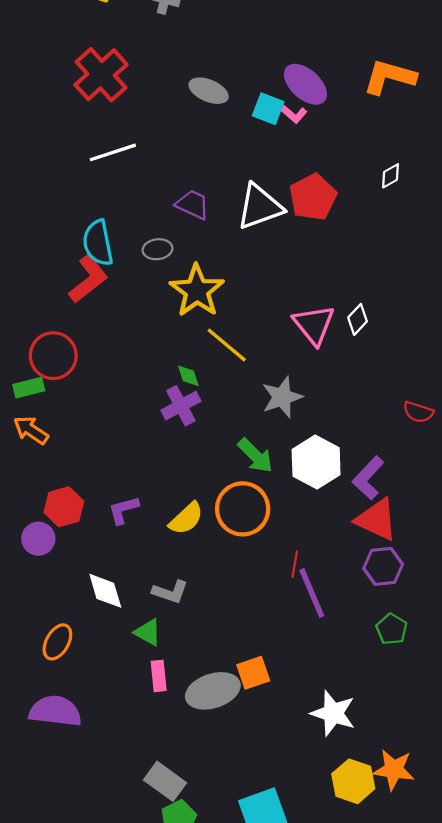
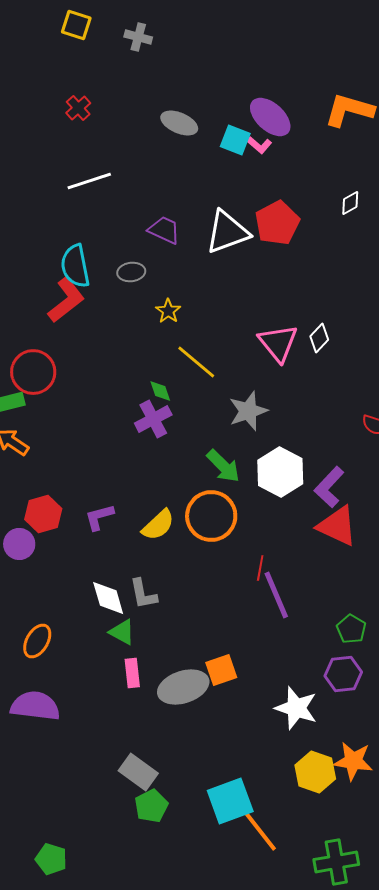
red cross: (101, 75) -> (78, 108), size x0.5
yellow star: (197, 291) -> (168, 311), size x0.5
purple hexagon: (383, 566) -> (343, 674), moved
white diamond: (105, 591) -> (108, 598), moved
gray L-shape: (170, 592) -> (143, 594), turned 60

